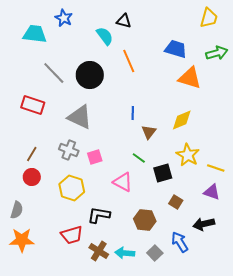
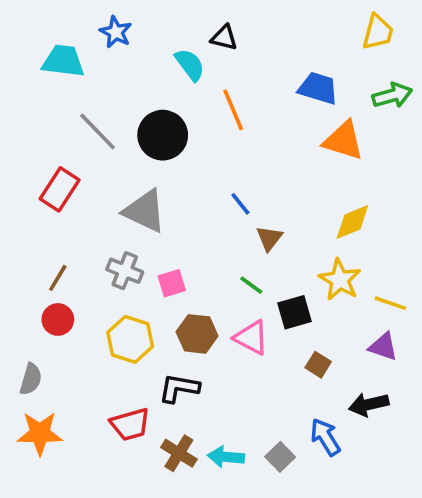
red rectangle: (33, 105) -> (60, 189), turned -75
blue line: (133, 113) -> (240, 204), turned -40
yellow diamond: (182, 120) -> (352, 222), moved
pink triangle: (123, 182) -> (251, 338), moved
brown hexagon: (145, 220) -> (197, 334), moved

